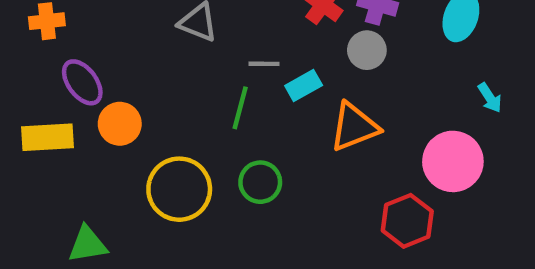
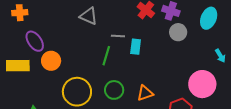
gray circle: (367, 50) -> (178, 32), moved
cyan rectangle: (304, 86) -> (136, 47), turned -56
orange triangle: (354, 127) -> (145, 93), moved, size x0.7

